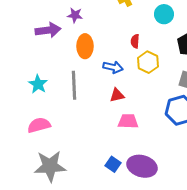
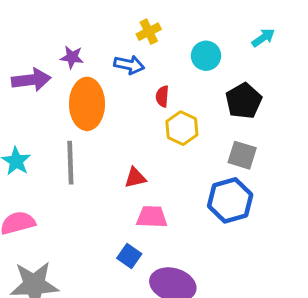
orange ellipse: (85, 46) -> (87, 104), size x1.4
blue arrow: (113, 67) -> (129, 65), moved
blue square: (113, 164) -> (129, 256), moved

